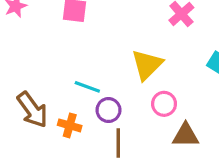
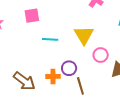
cyan line: (87, 87) -> (50, 39), moved
orange cross: (70, 125) -> (53, 76), moved

